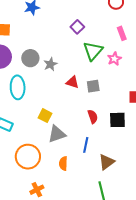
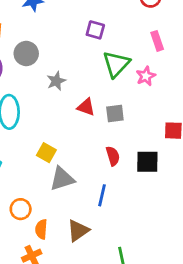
purple square: (77, 27) -> (95, 30), turned -32
gray circle: (30, 58) -> (26, 54), moved
orange circle: (28, 157) -> (21, 209), size x0.6
brown triangle: (107, 162) -> (78, 231), moved
orange semicircle: (63, 163) -> (41, 229), moved

